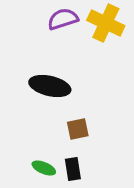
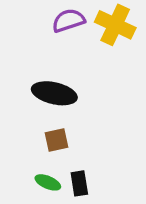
brown square: (78, 129) -> (57, 140), moved

